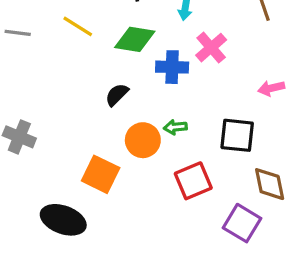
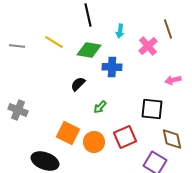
pink cross: (211, 48) -> (148, 46), moved
green arrow: (175, 127) -> (100, 107), moved, turned -40
orange circle: (143, 140) -> (94, 142), moved

